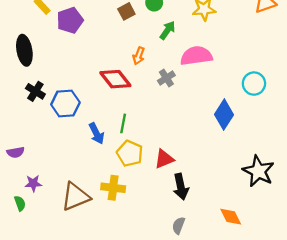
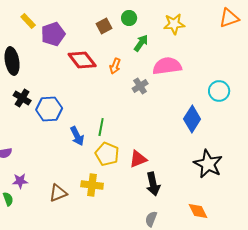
red diamond: (115, 79) -> (82, 60), moved
black star: (258, 171) -> (208, 164), moved
brown triangle: (75, 197) -> (58, 193), size x0.7

